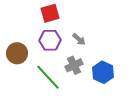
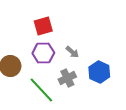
blue hexagon: (103, 72) -> (99, 72), moved

